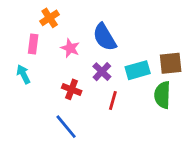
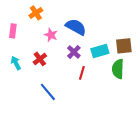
blue semicircle: (105, 37) -> (76, 27), turned 150
pink rectangle: (33, 44) -> (13, 31), moved
cyan arrow: (23, 74) -> (16, 63), moved
red cross: (72, 89) -> (40, 59), moved, turned 32

